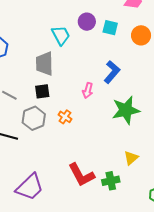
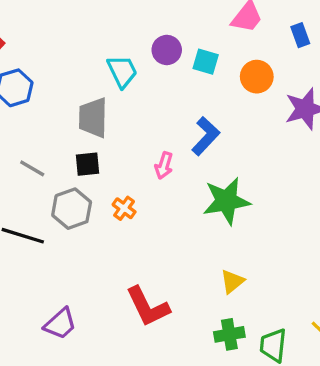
green cross: (111, 181) -> (229, 334), moved
purple trapezoid: (30, 187) -> (60, 324), size x0.7

